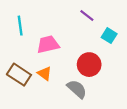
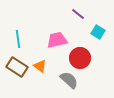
cyan line: (20, 26) -> (18, 39), moved
pink trapezoid: (48, 44) -> (57, 40), moved

